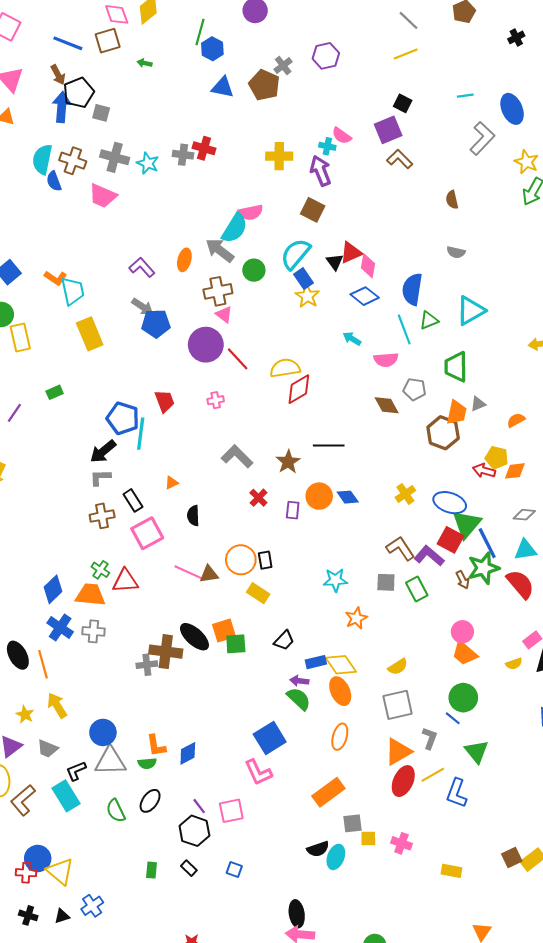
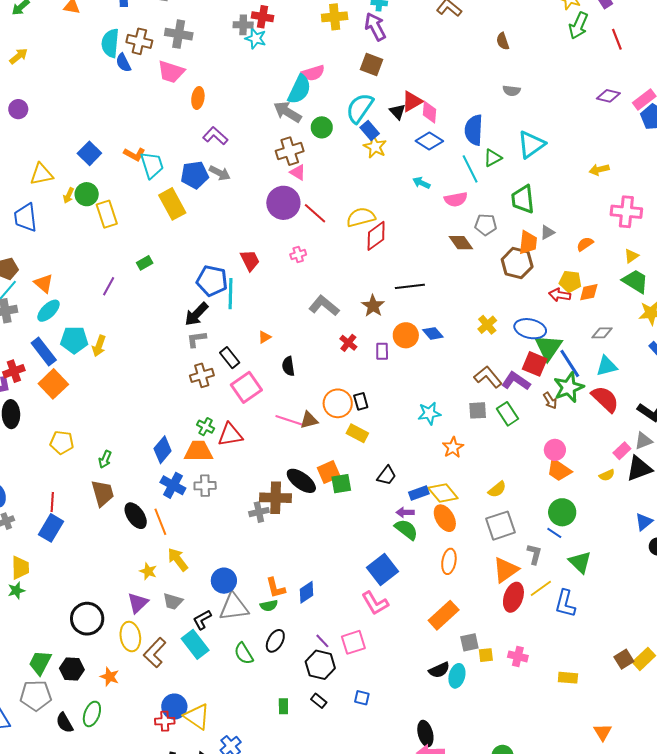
cyan star: (148, 163) -> (256, 38), moved
orange ellipse: (184, 260) -> (198, 98), moved
blue pentagon: (156, 324) -> (195, 175), moved

